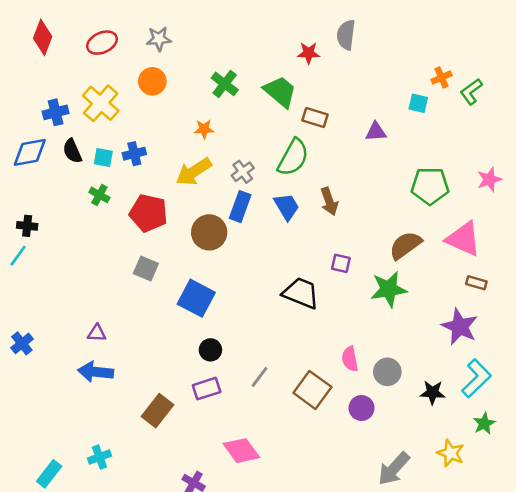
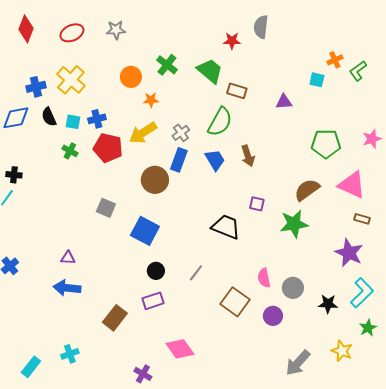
orange circle: (152, 81) -> (131, 77), moved
red pentagon: (148, 213) -> (108, 148), moved
gray line: (260, 377) -> (196, 273), moved

